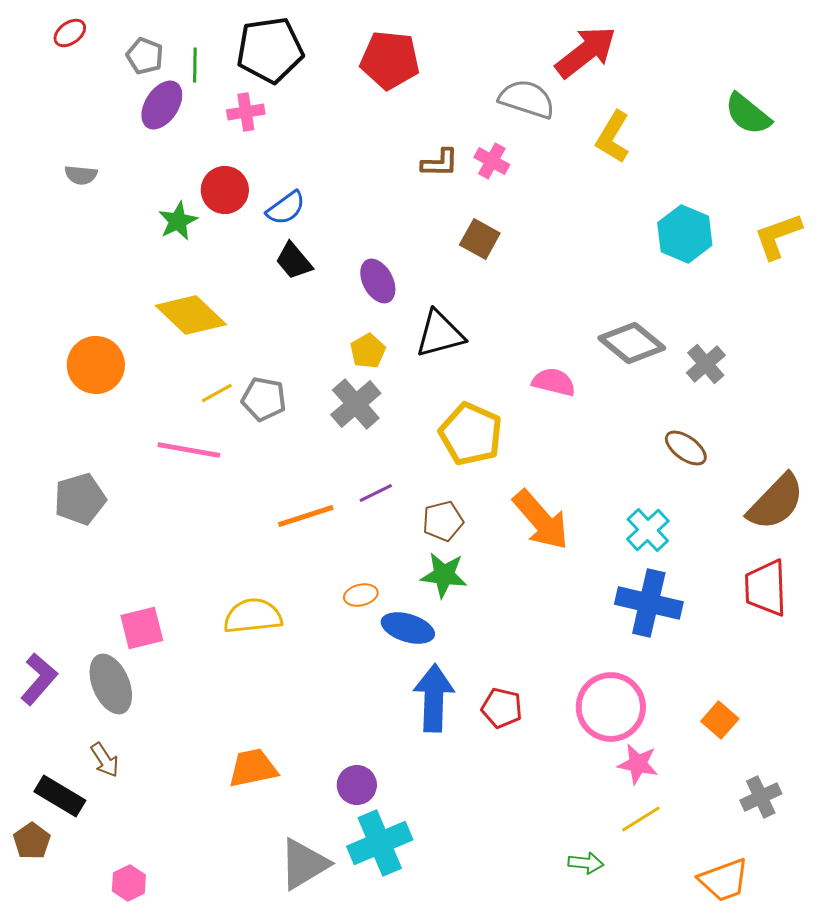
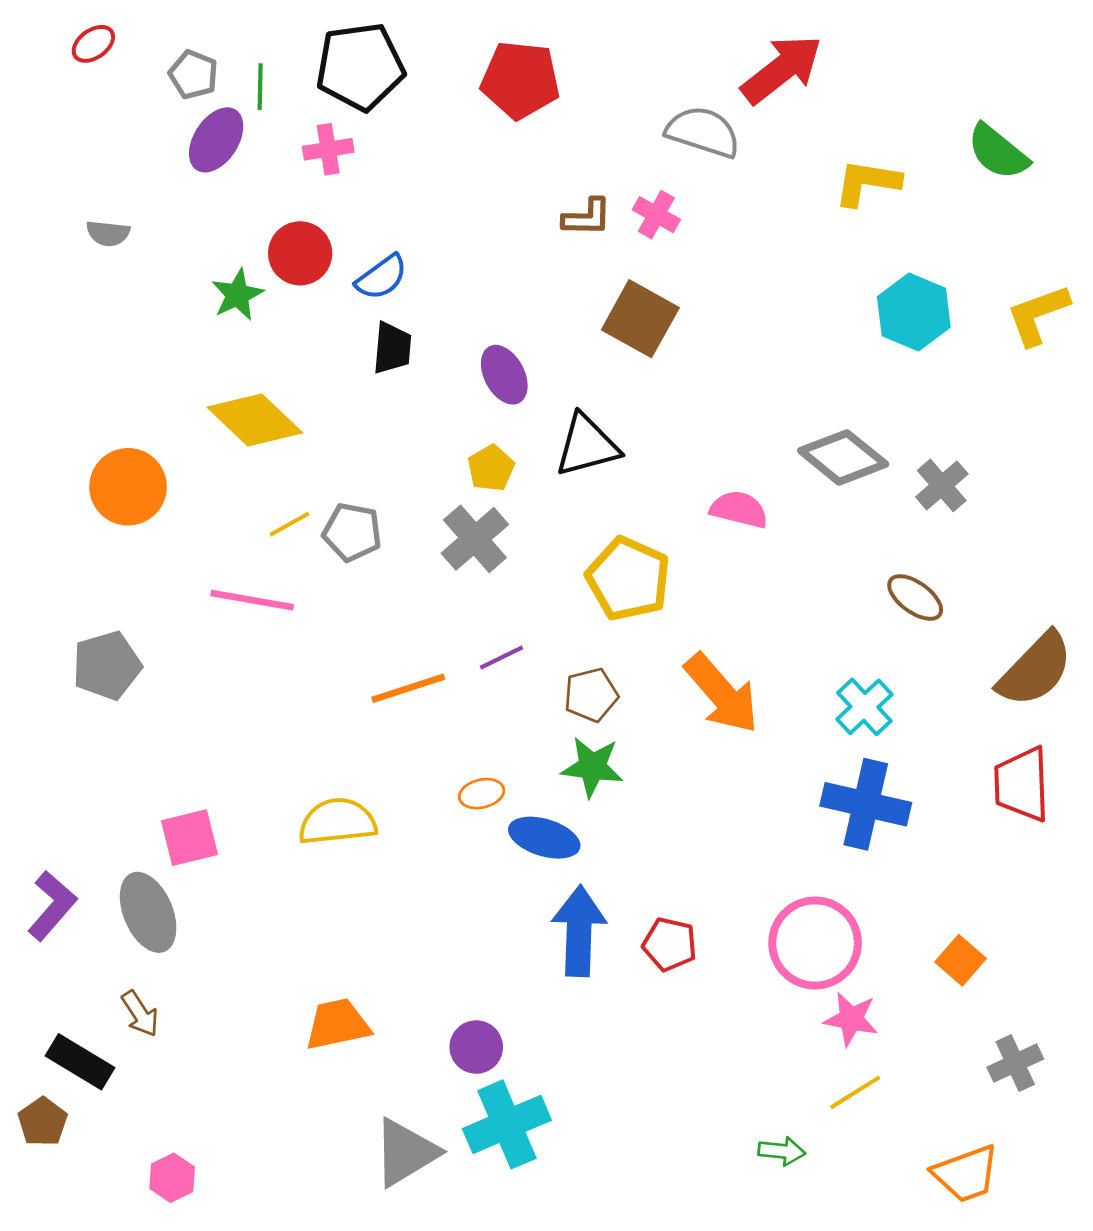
yellow L-shape: (613, 137) -> (867, 183), moved, turned 68
brown square: (480, 239) -> (640, 319), size x1.4
black trapezoid: (294, 261) -> (392, 348), turned -135

